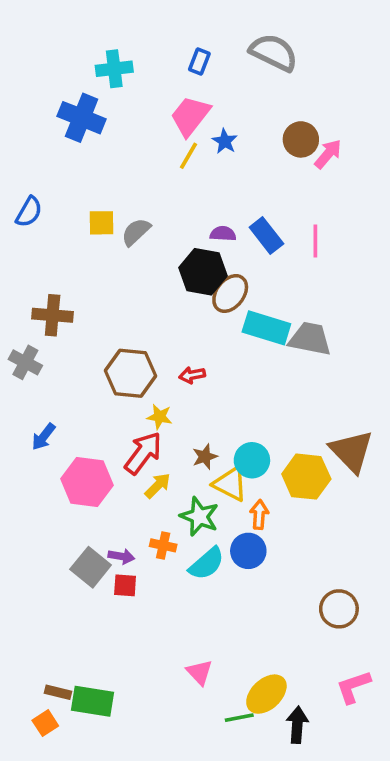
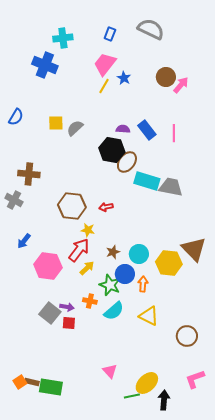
yellow triangle: (230, 484) -> (149, 316), moved
blue circle: (248, 551) -> (125, 274), moved
orange square: (45, 723) -> (20, 382), moved

